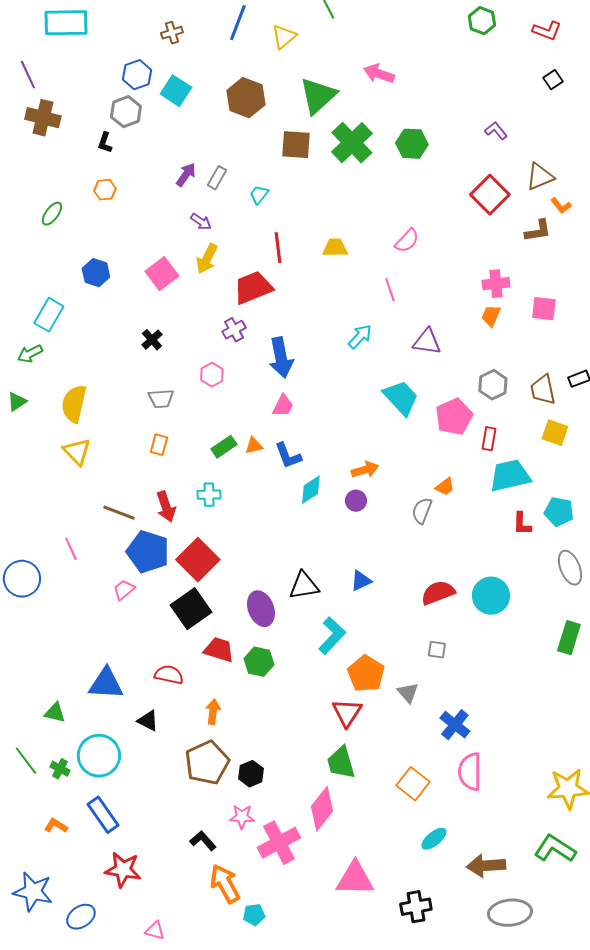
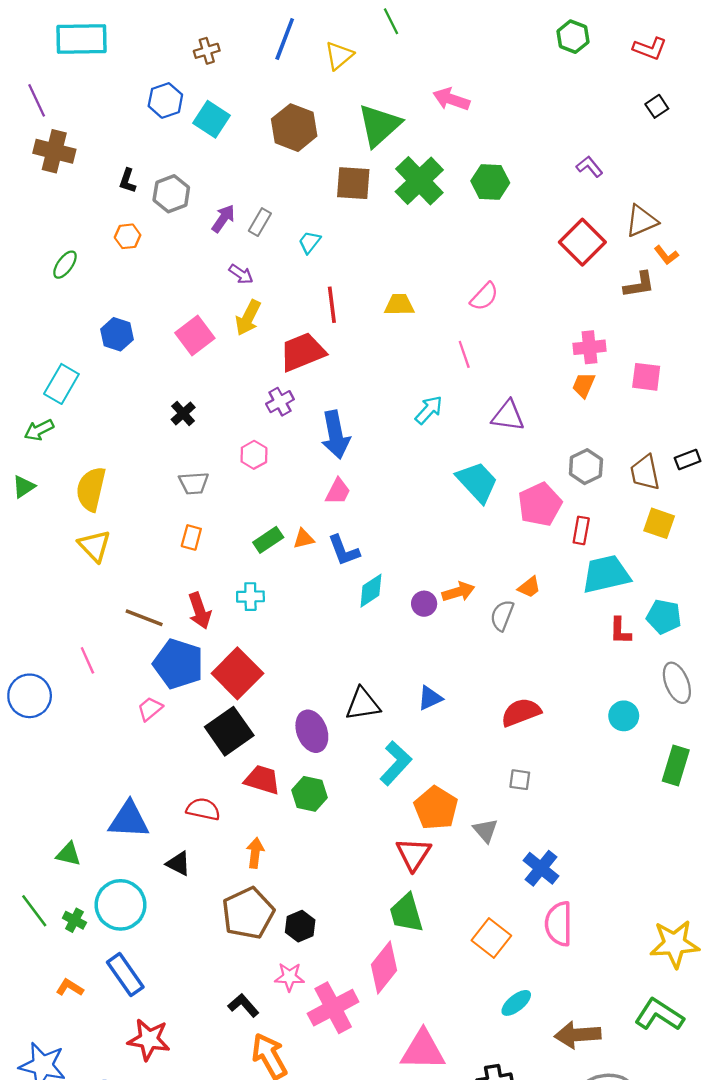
gray hexagon: (126, 112) -> (171, 194), moved
orange arrow: (365, 470) -> (458, 592), moved
cyan circle: (491, 596) -> (624, 716), moved, size x0.7

